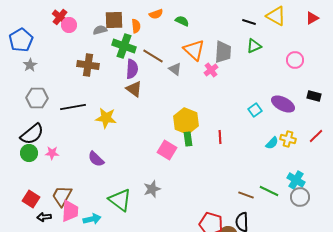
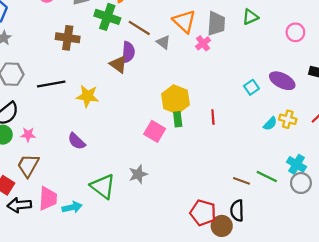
purple semicircle: (132, 69) -> (128, 52), moved
brown trapezoid: (62, 196) -> (28, 165), moved
black arrow: (44, 217) -> (19, 205), size x1.5

